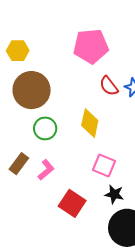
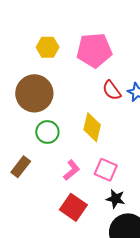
yellow hexagon: (18, 51) -> (48, 47), moved
pink L-shape: (46, 170) -> (72, 170), moved

